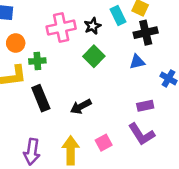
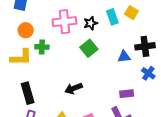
black cross: (146, 33) -> (145, 46), moved
black rectangle: (41, 98) -> (28, 93), moved

